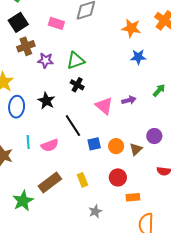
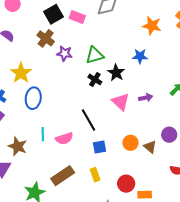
black square: (18, 22) -> (53, 14), moved
brown cross: (26, 46) -> (46, 38), turned -36
blue star: (138, 57) -> (140, 56), moved
black star: (46, 101) -> (116, 73), moved
blue square: (94, 144) -> (99, 147), moved
brown triangle: (136, 149) -> (150, 147), turned -40
red circle: (118, 177) -> (126, 184), moved

